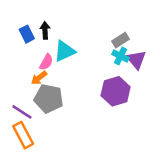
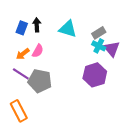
blue rectangle: (27, 34) -> (22, 28), turned 48
cyan triangle: (64, 51) -> (68, 29), moved, turned 42
orange arrow: (39, 78) -> (23, 54), moved
purple line: (22, 112) -> (21, 74), moved

